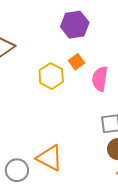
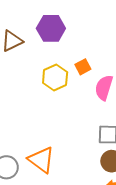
purple hexagon: (75, 25) -> (51, 28), moved

